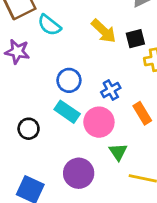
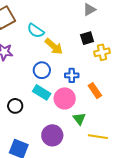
cyan semicircle: (49, 25) -> (36, 31), moved
yellow arrow: (104, 31) -> (54, 46), moved
blue cross: (111, 90) -> (72, 75), turned 32

